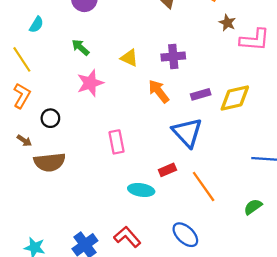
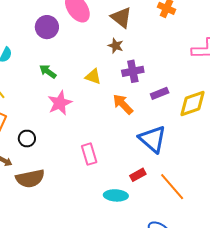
brown star: (227, 23) -> (116, 46), moved
purple rectangle: (201, 94) -> (160, 93), moved

